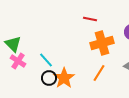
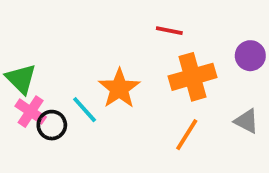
black circle: (49, 78) -> (52, 125), moved
orange star: (64, 78) -> (119, 88), moved

